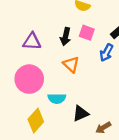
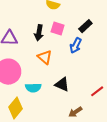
black triangle: (81, 114) -> (62, 84), moved, turned 49

